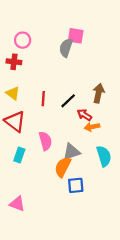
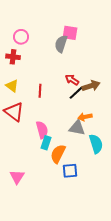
brown arrow: (98, 93) -> (91, 86), turned 60
black line: (68, 101) -> (76, 93), moved
red arrow: (84, 115) -> (72, 80), moved
gray triangle: (71, 152) -> (77, 128), moved, turned 30
cyan rectangle: (19, 155) -> (46, 143), moved
pink triangle: (17, 204) -> (17, 177), moved, turned 42

